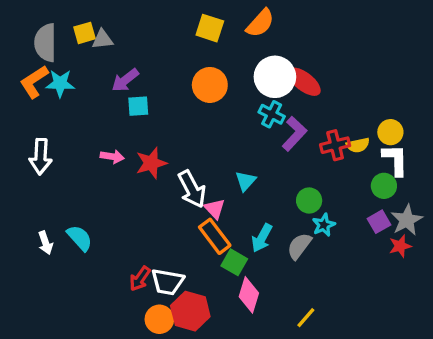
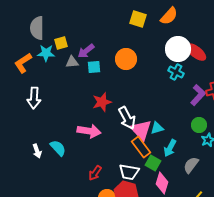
yellow square: (85, 33) -> (61, 43), moved
gray triangle: (102, 39) -> (72, 62), moved
orange L-shape: (34, 82) -> (23, 63), moved
orange circle: (210, 85) -> (126, 59), moved
purple L-shape: (294, 134) -> (198, 95), moved
pink arrow: (112, 157) -> (89, 131), moved, size x1.6
cyan triangle: (246, 181) -> (157, 128), moved, turned 32
pink triangle: (215, 209) -> (141, 130), size x1.6
gray semicircle: (299, 246) -> (191, 165), moved
white trapezoid: (168, 282) -> (129, 172), moved

